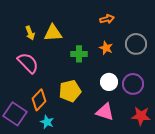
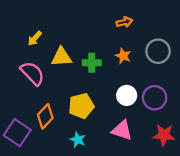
yellow arrow: (30, 33) -> (35, 38), turned 64
yellow triangle: (53, 33) -> (61, 57), moved
cyan star: (47, 122) -> (78, 140), moved

